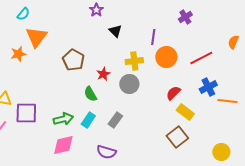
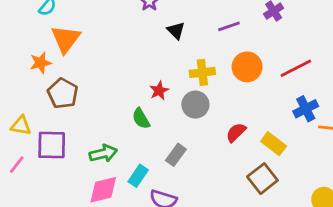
purple line: (153, 37) -> (229, 26), moved, turned 63
brown pentagon: (73, 60) -> (63, 93), moved
red semicircle: (173, 93) -> (236, 132), moved
cyan rectangle: (88, 120) -> (138, 176), moved

